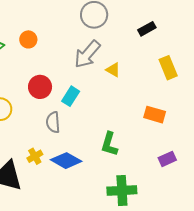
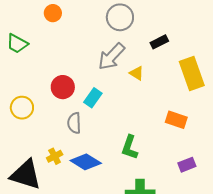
black rectangle: (147, 29) -> (159, 42), moved
orange circle: (28, 39) -> (53, 13), moved
yellow rectangle: (168, 68) -> (192, 73), size x1.4

